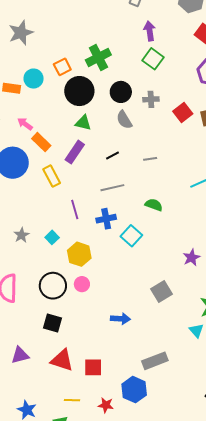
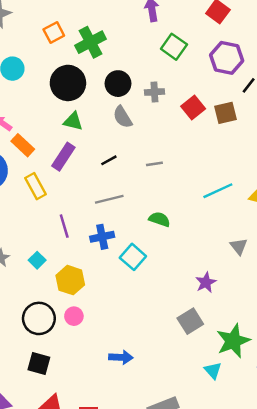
green square: (153, 59) -> (174, 47), moved
orange square: (62, 67) -> (54, 33), moved
gray square: (161, 292) -> (190, 321), moved

